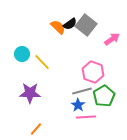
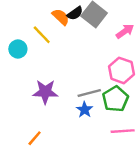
yellow line: (42, 62) -> (42, 35), moved
pink hexagon: (93, 72) -> (121, 70), moved
purple star: (30, 93) -> (45, 92), moved
pink line: (86, 117) -> (123, 131), moved

